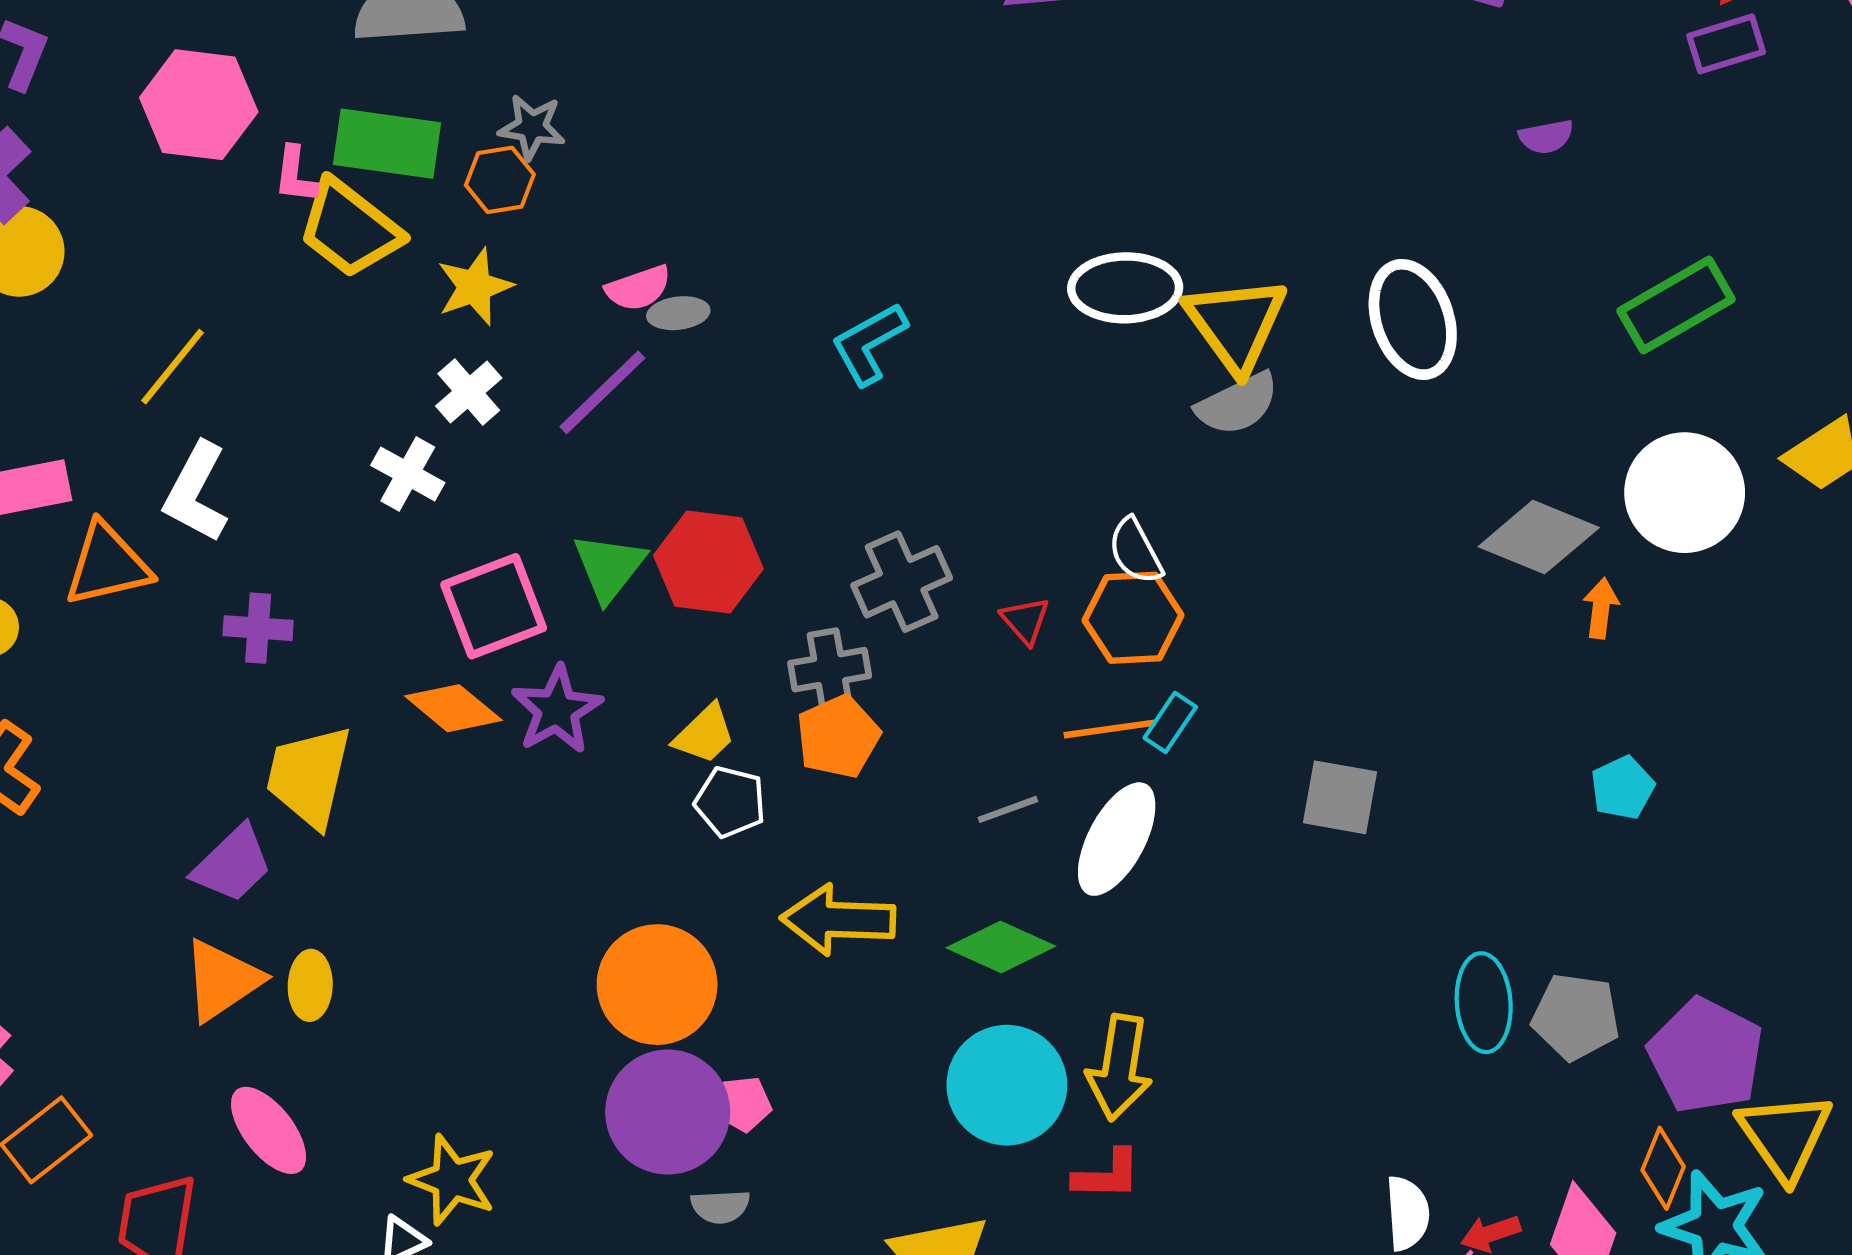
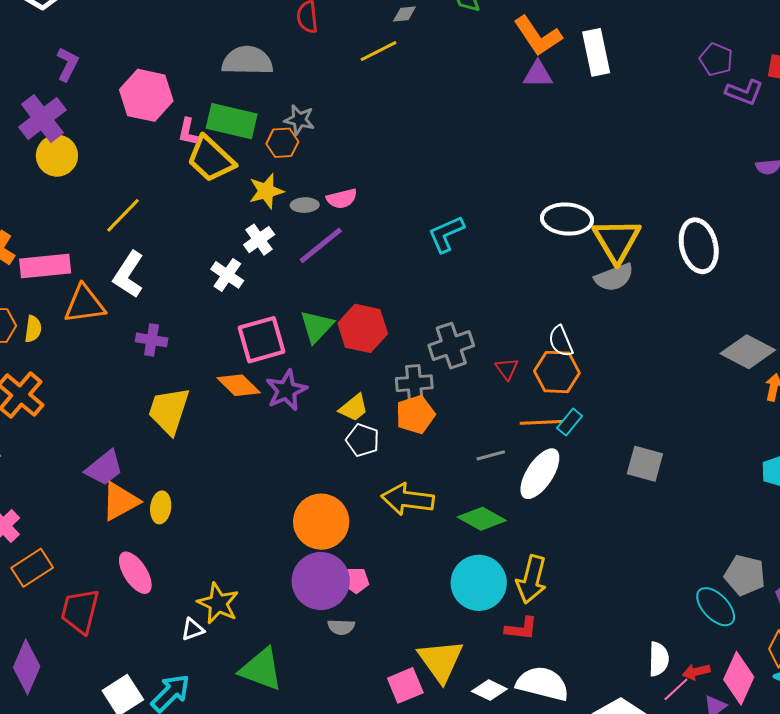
gray ellipse: (678, 313) -> (305, 205), moved
purple trapezoid: (233, 864) -> (104, 468), moved
cyan ellipse: (1484, 1003) -> (716, 607), moved, turned -45

